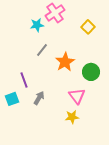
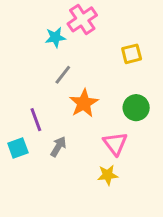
yellow square: (88, 27) -> (132, 54), moved, turned 32
orange star: (65, 62) -> (84, 103), moved

